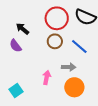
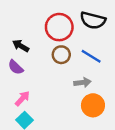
pink arrow: (47, 77) -> (22, 98), moved, turned 40

